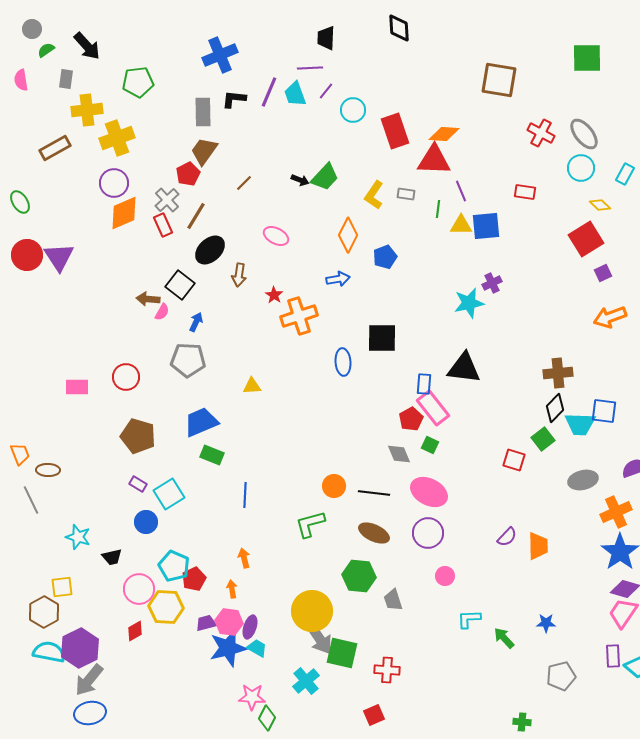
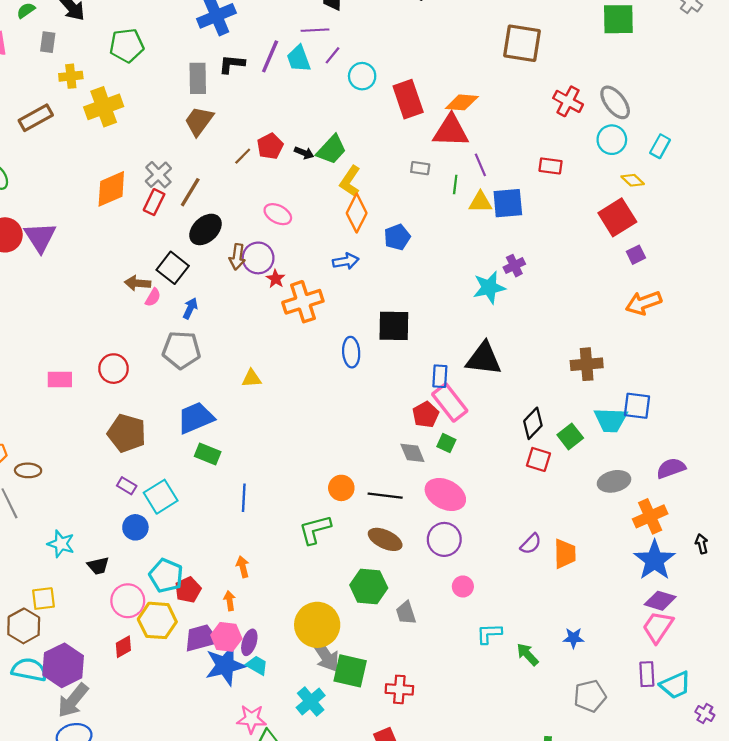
yellow cross: (87, 110) -> (71, 76), size x0.7
red pentagon: (188, 174) -> (270, 146), moved
purple circle: (114, 183) -> (258, 258), moved
yellow L-shape: (374, 195) -> (350, 181), moved
red rectangle: (163, 225) -> (154, 202), turned 50
black diamond: (555, 408) -> (533, 423), moved
purple trapezoid: (206, 623) -> (201, 638), size x1.5

